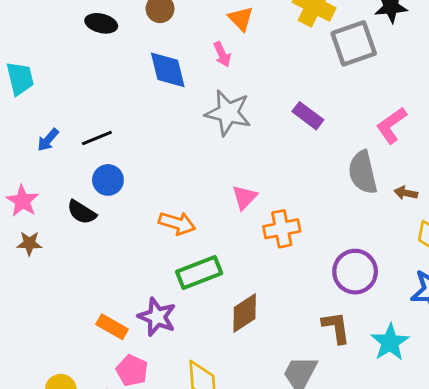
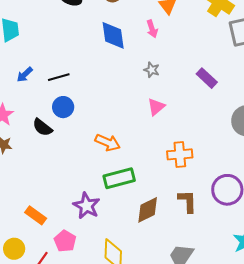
gray star: (228, 113) -> (152, 70), size x0.5
pink triangle: (245, 197) -> (156, 107), moved
orange rectangle: (112, 327) -> (36, 215), moved
brown L-shape: (336, 327) -> (187, 201), moved

